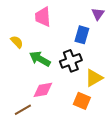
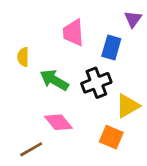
pink trapezoid: (43, 17) -> (73, 33), moved
yellow semicircle: (17, 42) -> (23, 57), turned -136
pink diamond: (43, 90) -> (58, 122), turned 60

